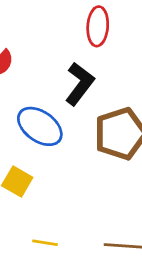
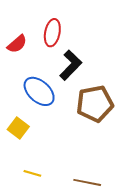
red ellipse: (98, 26) -> (52, 33), moved

